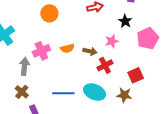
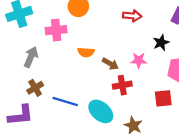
pink cross: (41, 51) -> (56, 30), moved
red square: (136, 75) -> (163, 98), moved
brown cross: (22, 92) -> (35, 88), moved

